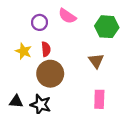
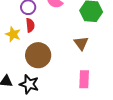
red semicircle: (46, 49) -> (30, 25), moved

